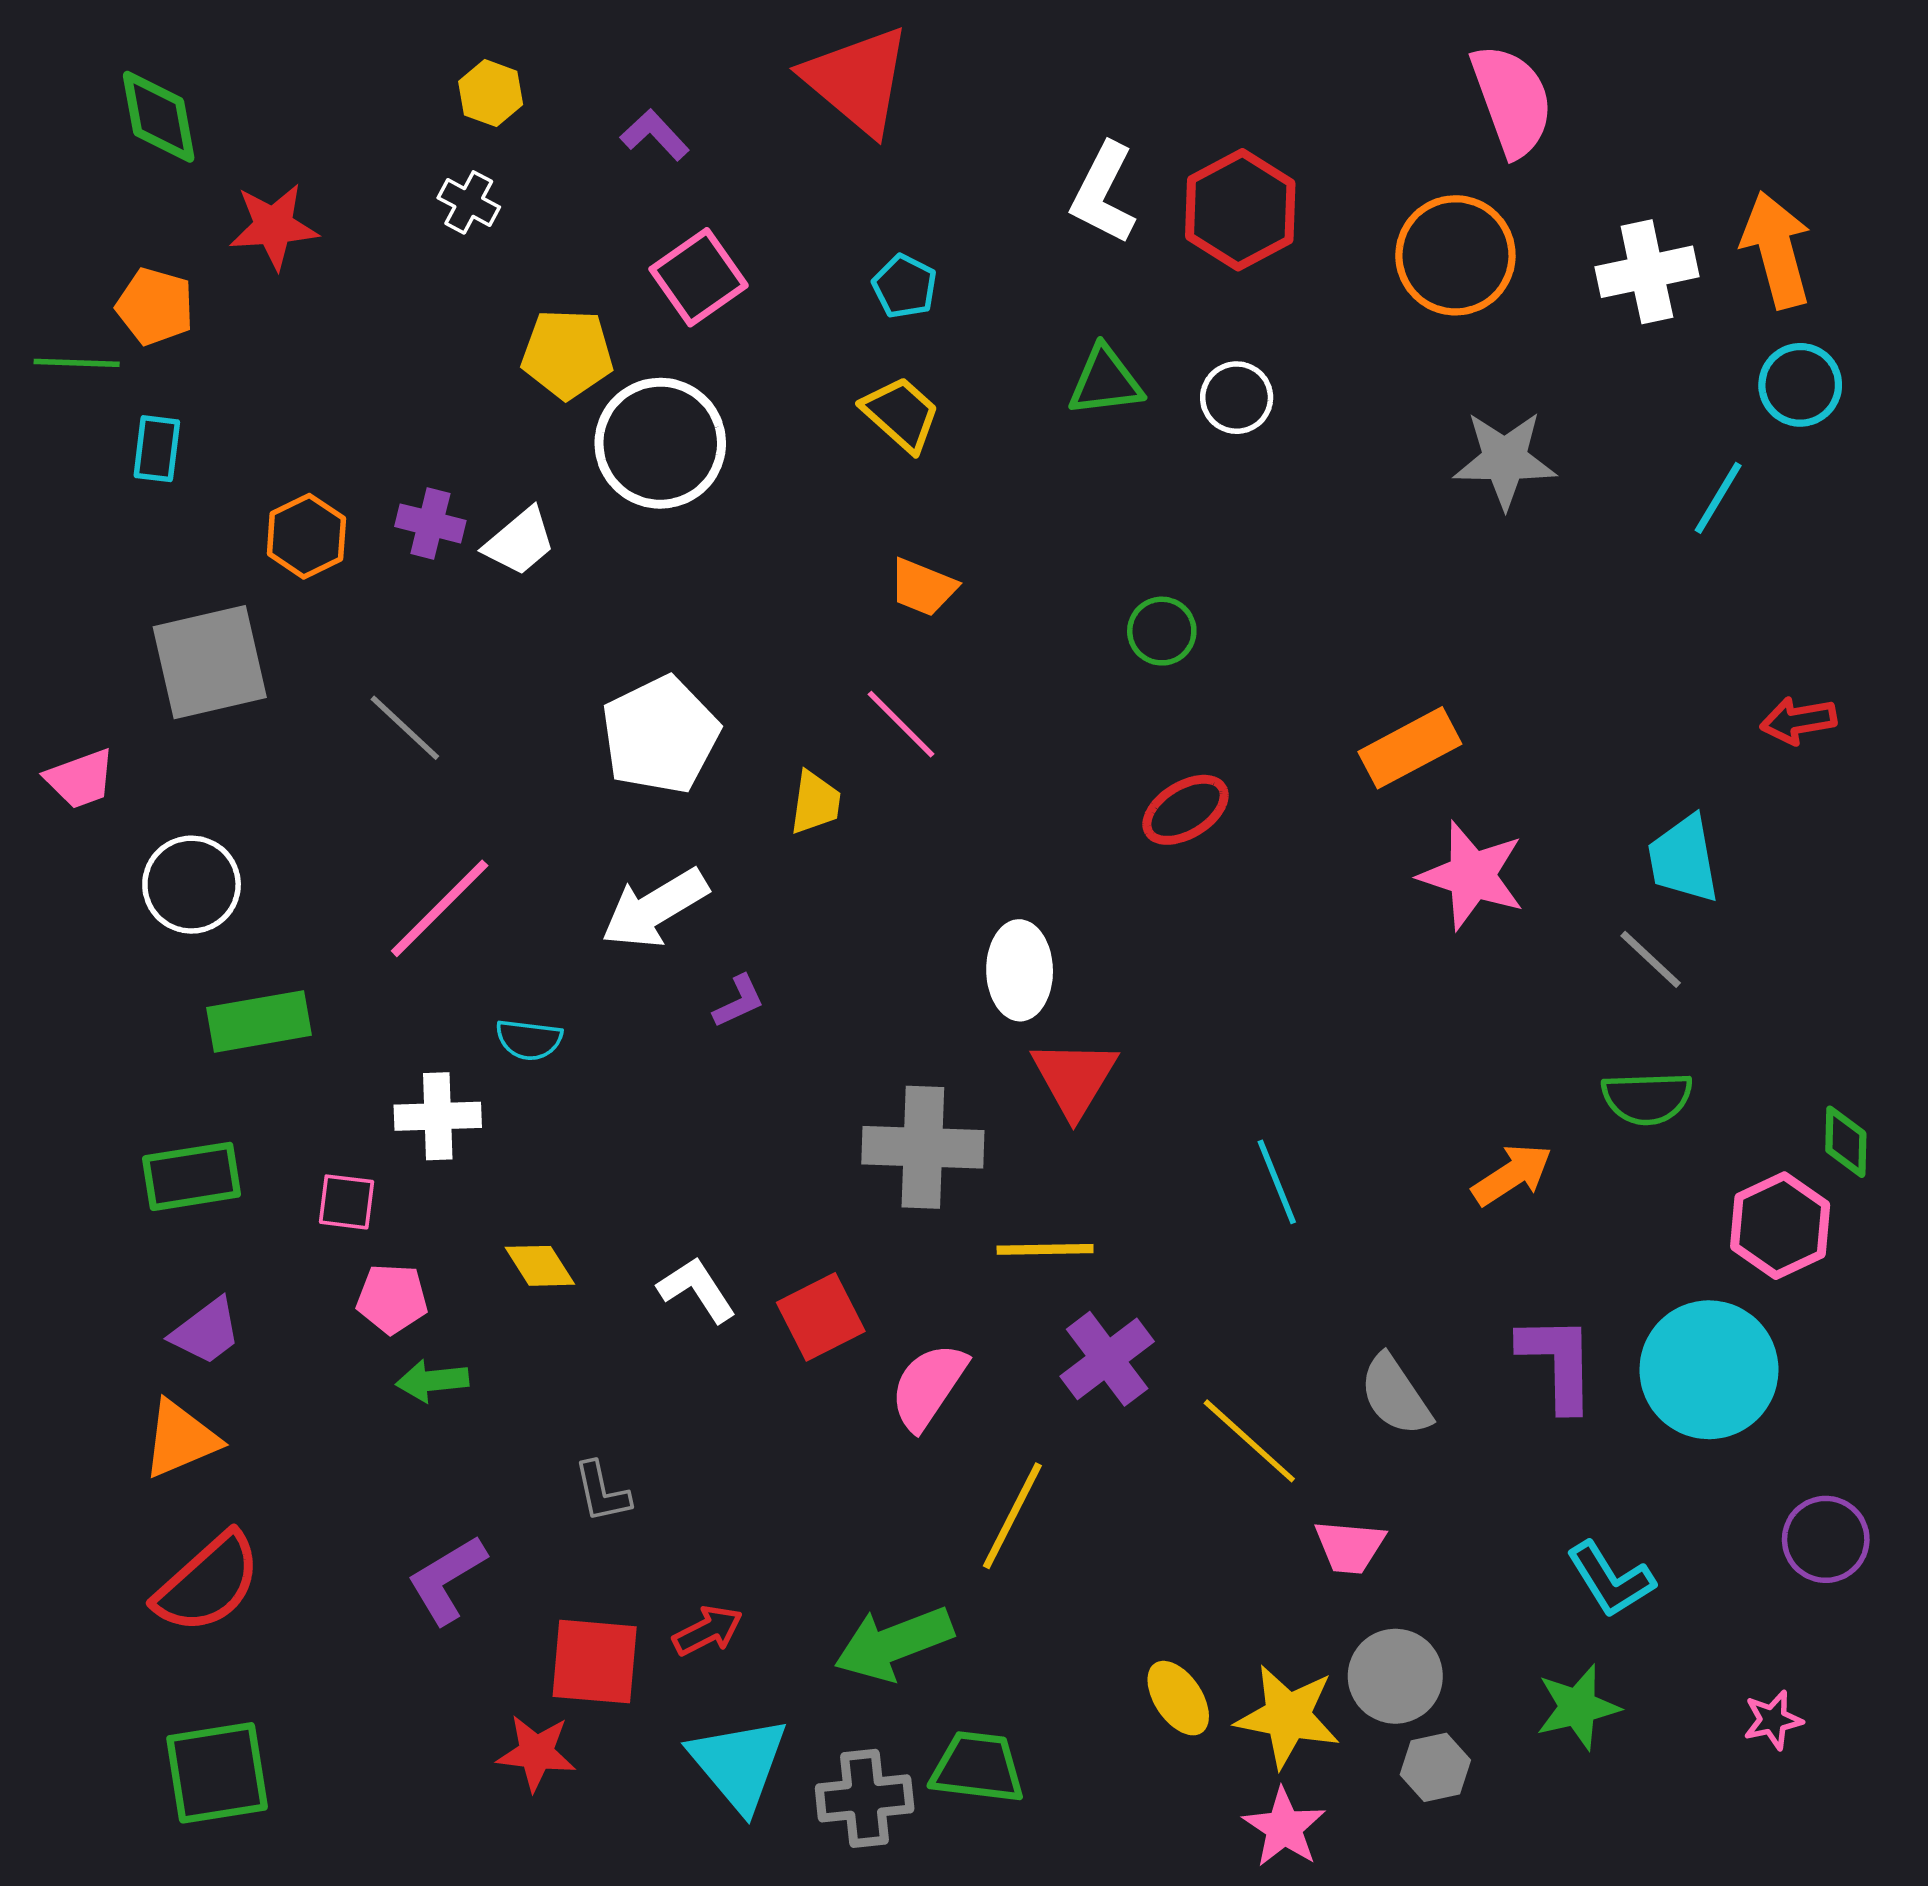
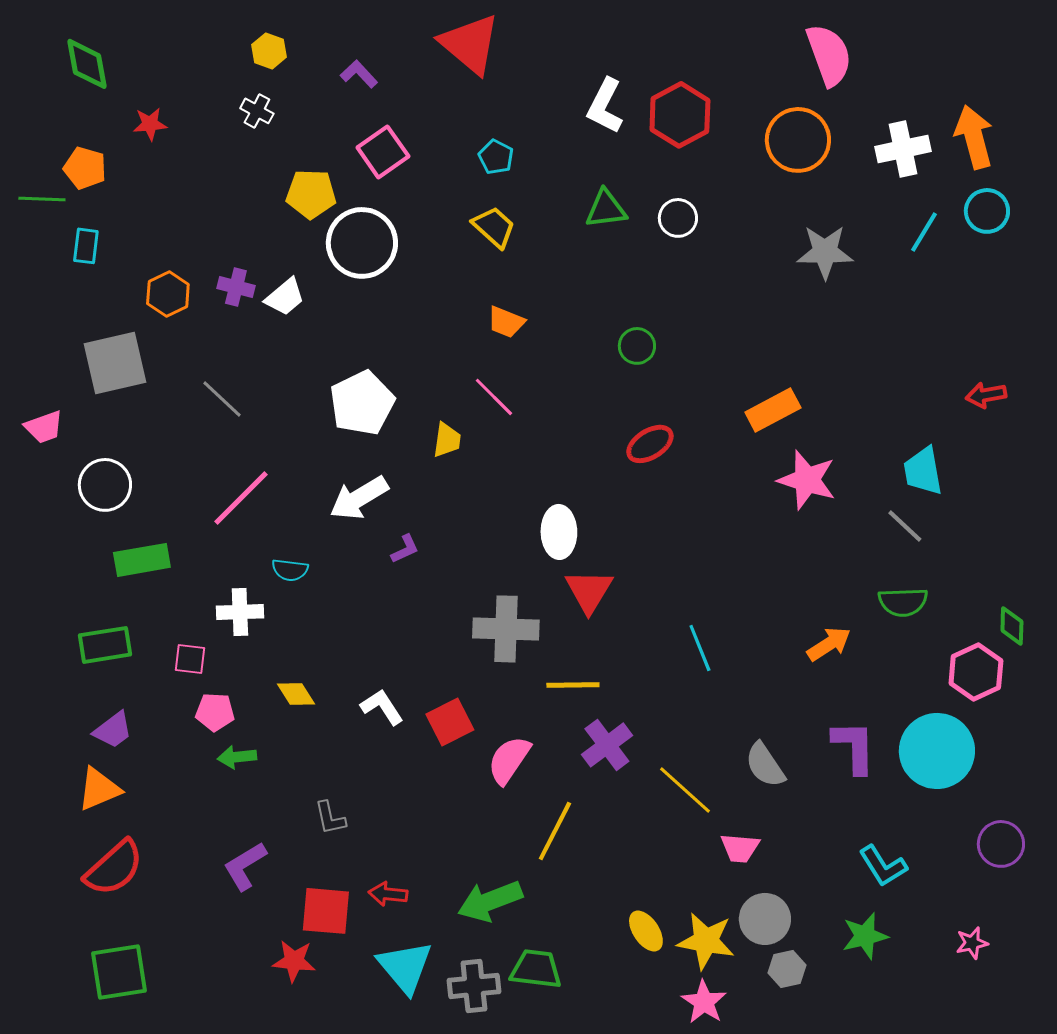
red star: (274, 226) -> (150, 124), size x0.7
cyan line: (1718, 498) -> (924, 232), moved
red arrow: (708, 1631) -> (388, 894), turned -147

